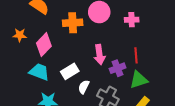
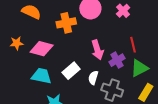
pink cross: (132, 20) -> (123, 11), turned -32
pink diamond: (44, 45) -> (42, 49), turned 70
white semicircle: (84, 87) -> (93, 78), moved

